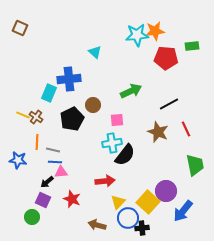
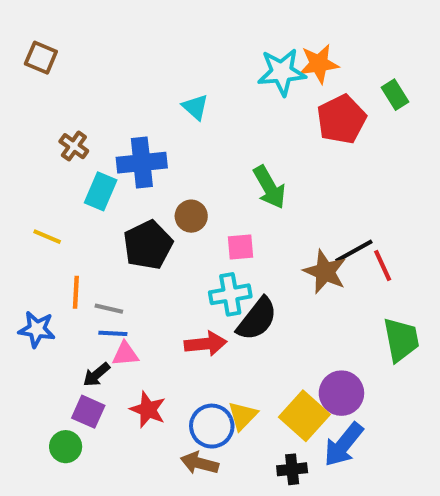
green rectangle: (192, 46) -> (395, 95), turned 64
red pentagon: (166, 58) -> (341, 119), turned -30
green arrow: (131, 91) -> (269, 187), turned 85
black line: (169, 104) -> (354, 251), moved
brown cross: (36, 117) -> (74, 146), moved
red arrow: (105, 181) -> (206, 344), moved
blue arrow: (183, 211) -> (344, 445), moved
blue circle: (128, 218) -> (212, 426), moved

